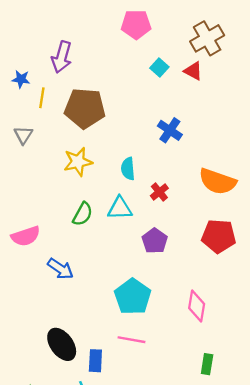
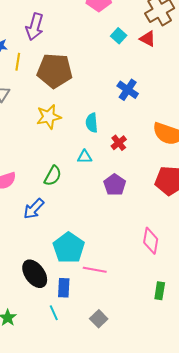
cyan triangle: (120, 208) -> (85, 157), size x0.7
green semicircle: (83, 214) -> (53, 176), moved
blue arrow: (61, 269) -> (34, 209), turned 100
cyan pentagon: (133, 297) -> (69, 248), moved

